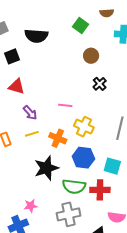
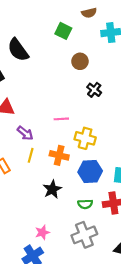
black semicircle: (36, 36) -> (18, 50), turned 60
yellow line: (32, 134) -> (31, 155), turned -48
black star: (46, 168) -> (52, 189), size x0.7
green semicircle: (74, 186) -> (85, 204), size x0.6

